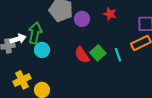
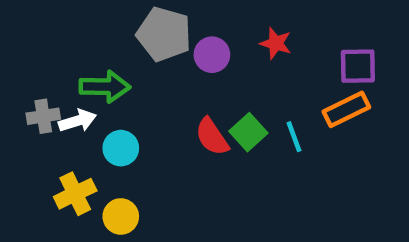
green arrow: (35, 33) -> (105, 87), turned 80
white arrow: (18, 39) -> (77, 121), moved
cyan circle: (42, 50) -> (121, 148), moved

